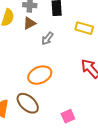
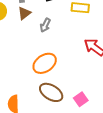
brown ellipse: (28, 103) -> (51, 92), moved

